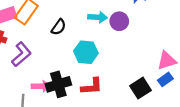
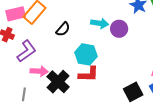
black cross: (58, 84) -> (58, 82), turned -35
pink arrow: (41, 86) -> (39, 71), moved
red L-shape: (92, 86) -> (89, 74), moved

